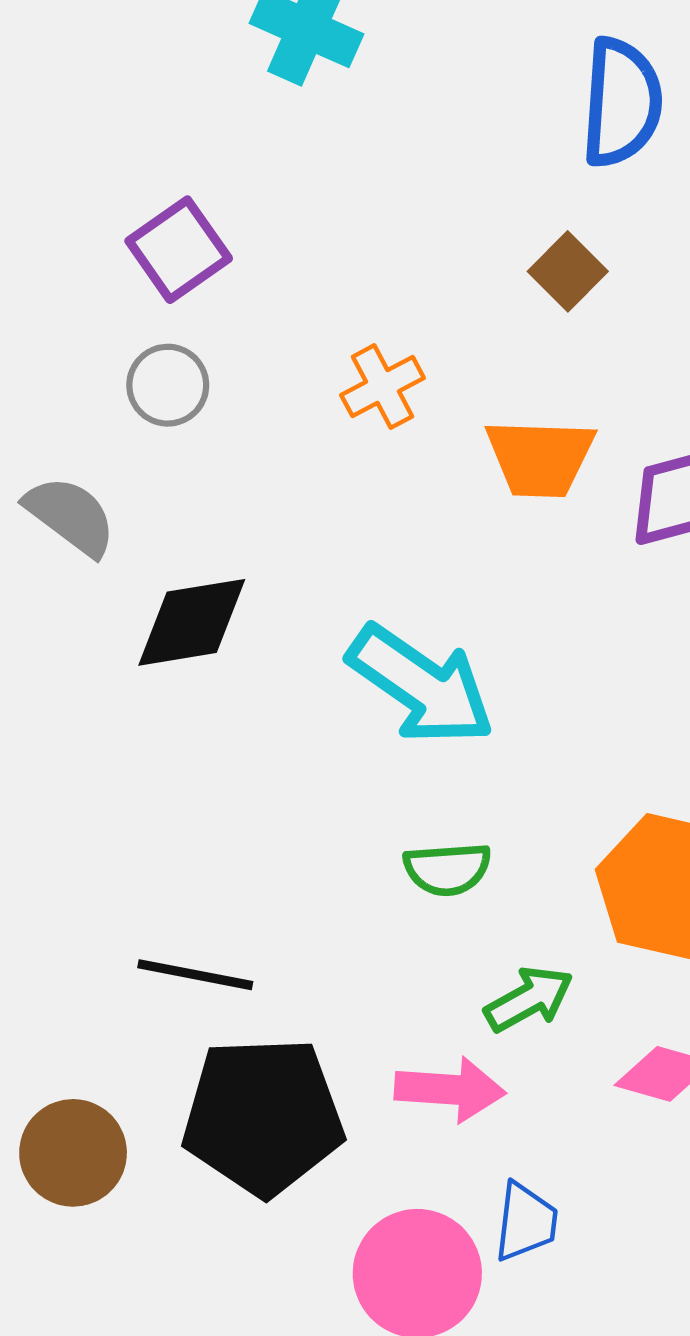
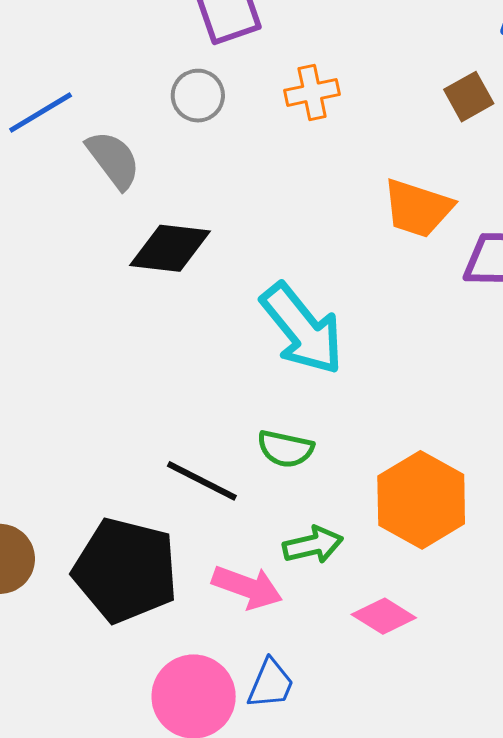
orange cross: (383, 387) -> (312, 92), moved
black line: (195, 975) -> (202, 481), moved

